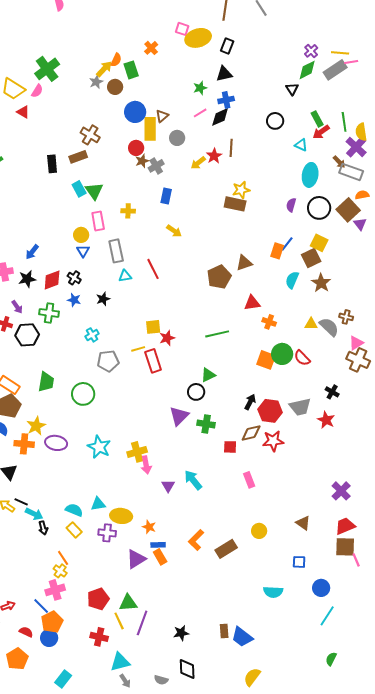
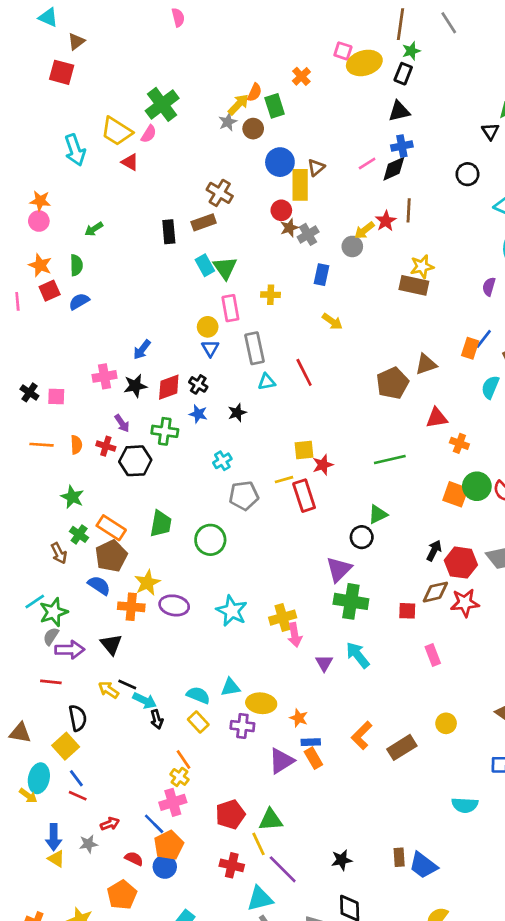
green star: (200, 88) -> (411, 51), moved
gray circle: (177, 138) -> (352, 246), moved
green cross: (206, 424) -> (351, 601), moved, size x1.4
purple line: (142, 623) -> (283, 869), moved, turned -65

